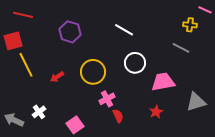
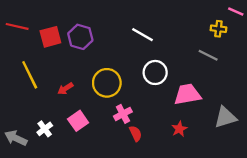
red line: (23, 15) -> (17, 26), moved
red square: (13, 41) -> (50, 37), moved
pink square: (75, 125) -> (78, 121), moved

